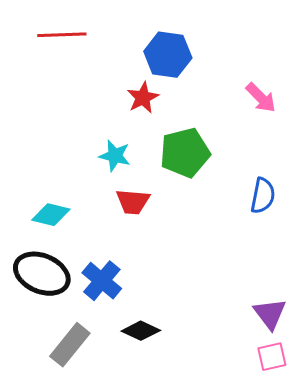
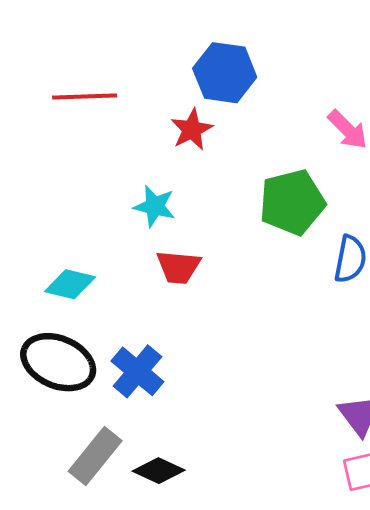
red line: (62, 35) -> (85, 96), moved
green pentagon: (185, 153) -> (292, 202), moved
black diamond: (141, 331) -> (159, 471), moved

